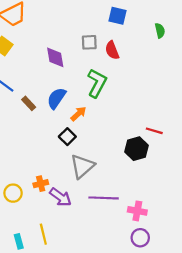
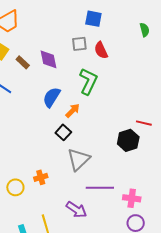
blue square: (118, 16) -> (93, 19), moved
brown rectangle: (29, 103) -> (23, 62), moved
purple arrow: (60, 197) -> (76, 210), moved

